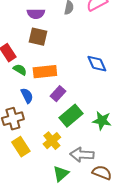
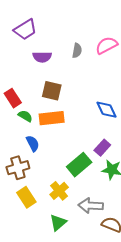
brown square: (38, 37) -> (52, 91), moved
purple rectangle: (58, 94) -> (102, 148), moved
green triangle: (61, 174) -> (58, 223), moved

